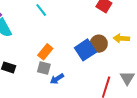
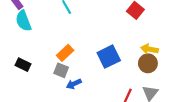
brown circle: (99, 44) -> (148, 63), moved

